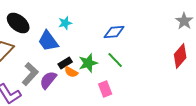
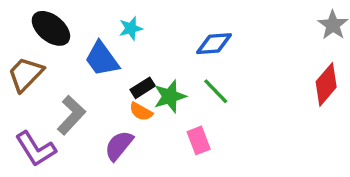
black rectangle: (65, 63) -> (143, 88), moved
purple semicircle: (48, 80) -> (119, 146), moved

